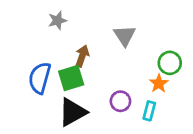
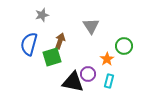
blue semicircle: (40, 78) -> (29, 44), moved
orange star: (159, 83) -> (107, 59), moved
black triangle: (73, 112) -> (73, 82), moved, turned 40

